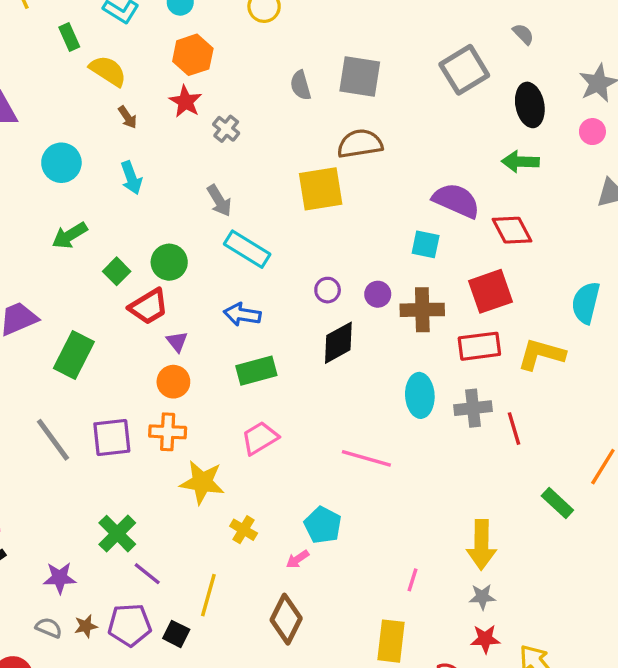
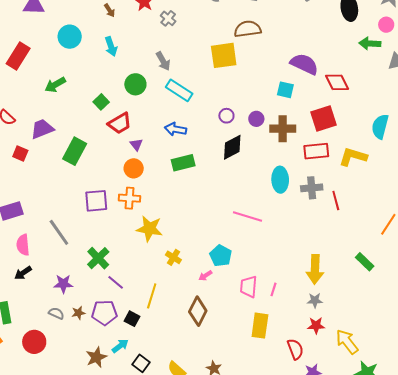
green arrow: (520, 162) -> (370, 44), moved
green arrow: (70, 235) -> (55, 85), moved
green circle: (169, 262) -> (135, 84), moved
pink trapezoid: (260, 438) -> (249, 287), moved, turned -55
gray line: (53, 440) -> (59, 232), moved
green rectangle: (557, 503) -> (365, 262), moved

